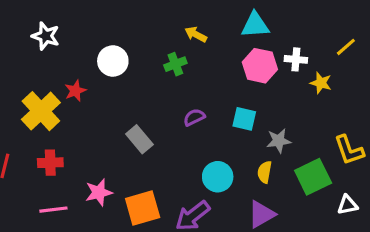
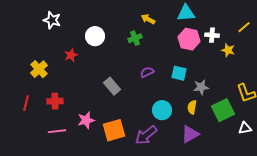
yellow cross: (41, 111) -> (39, 69), moved, size x0.7

